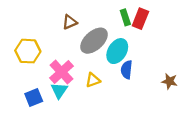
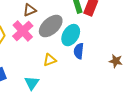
pink cross: (62, 72) -> (23, 31), moved
cyan triangle: (59, 91) -> (32, 83), moved

